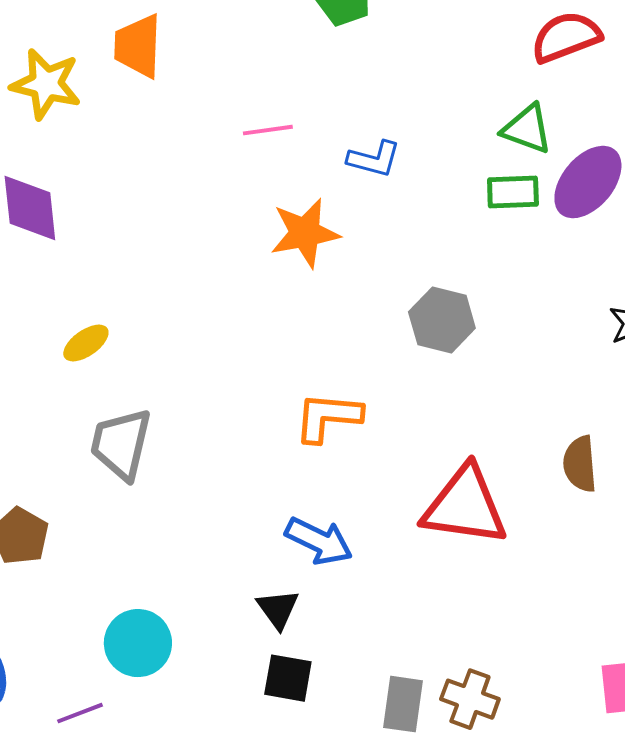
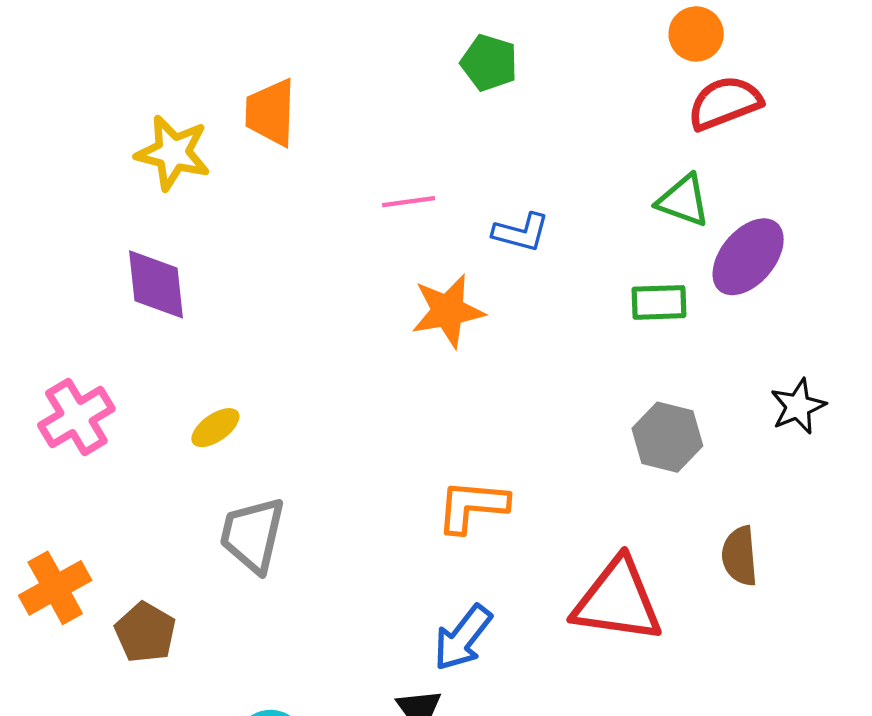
green rectangle: (513, 192) -> (659, 302), moved
gray hexagon: (442, 320) -> (667, 437), moved
blue arrow: (319, 541) -> (463, 638), turned 102

